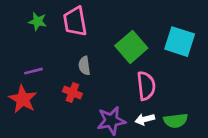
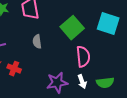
red cross: (72, 92) -> (14, 69), moved
white arrow: (145, 119) -> (82, 82), turned -96

